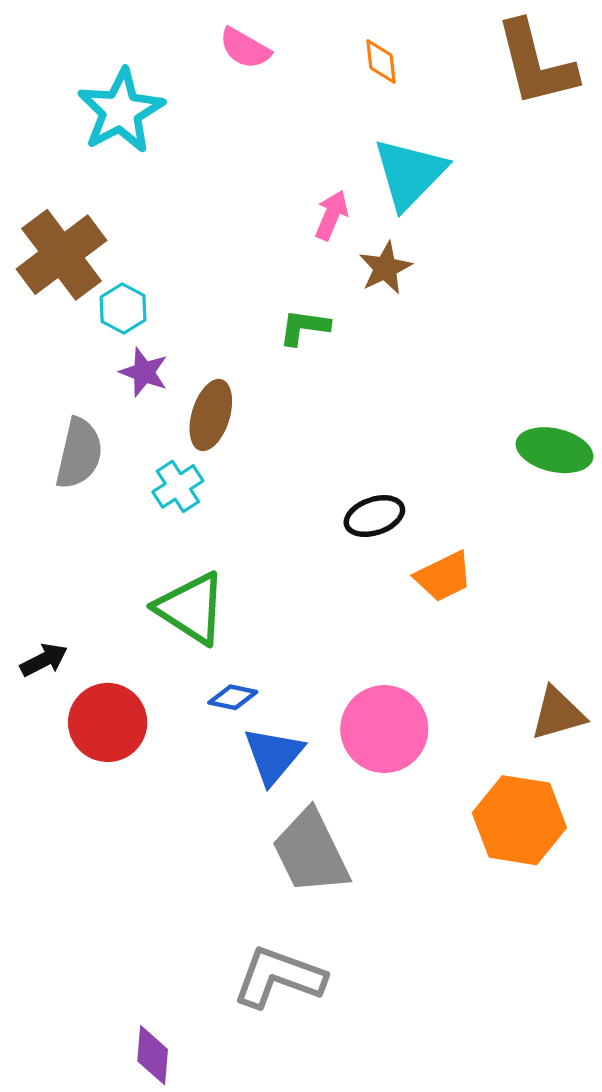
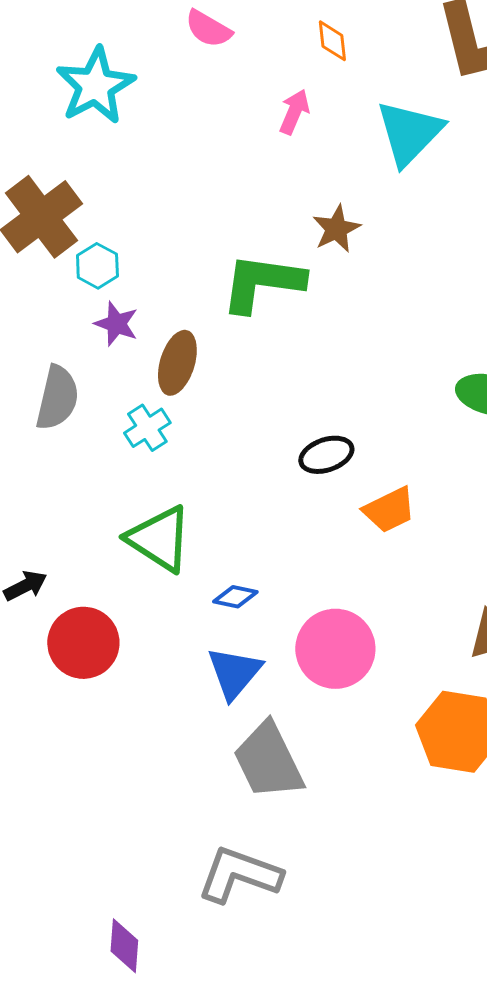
cyan triangle: (410, 173) -> (409, 133), moved
pink arrow: (332, 215) -> (294, 112), moved
green L-shape: (304, 327) -> (262, 283), size x1.8
blue diamond: (233, 697) -> (235, 597), moved

